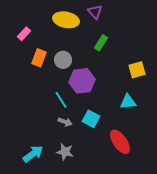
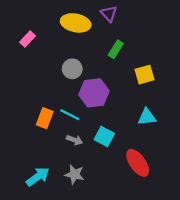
orange rectangle: (39, 58) -> (45, 118), moved
yellow square: (137, 70) -> (144, 75), moved
cyan line: (61, 100) -> (70, 115), turned -30

